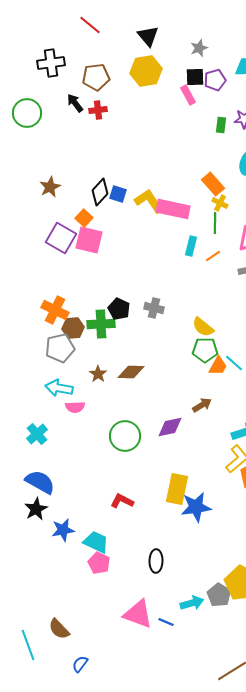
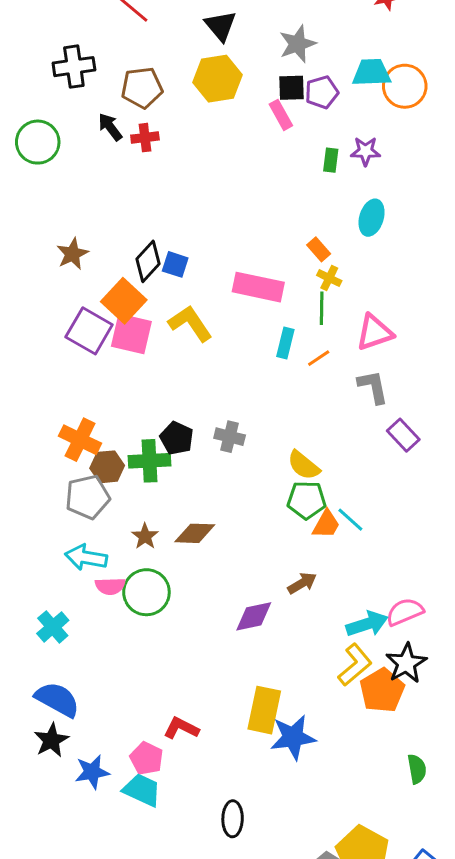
gray star: (199, 48) -> (298, 44), size x1.4
orange rectangle: (213, 184) -> (319, 249), size x0.7
yellow L-shape: (149, 201) -> (190, 323), moved
orange square: (84, 218) -> (124, 301), size x1.6
green circle: (125, 436) -> (146, 592), moved
pink pentagon: (99, 563) -> (146, 758), moved

